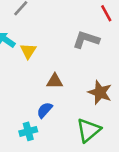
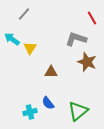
brown star: (100, 92) -> (87, 62), moved
blue semicircle: (45, 110) -> (48, 103), moved, turned -80

